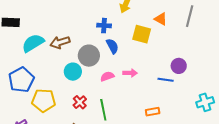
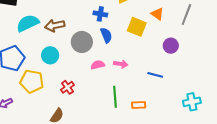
purple circle: (179, 66) -> (171, 46), moved
cyan circle: (73, 72) -> (50, 55), moved
green line: (103, 110) -> (115, 97), moved

